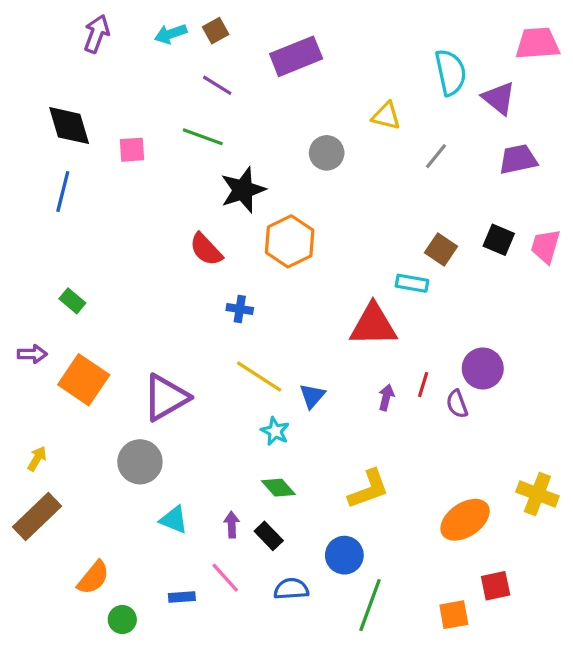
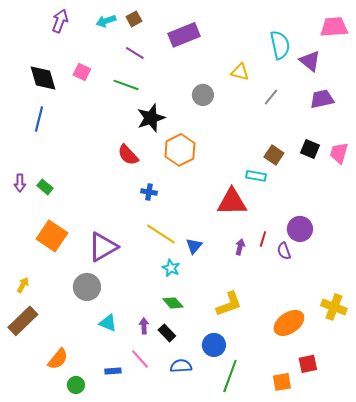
pink square: (132, 150) -> (82, 72), moved, turned 30
purple arrow: (32, 354) -> (20, 183), moved, turned 90

